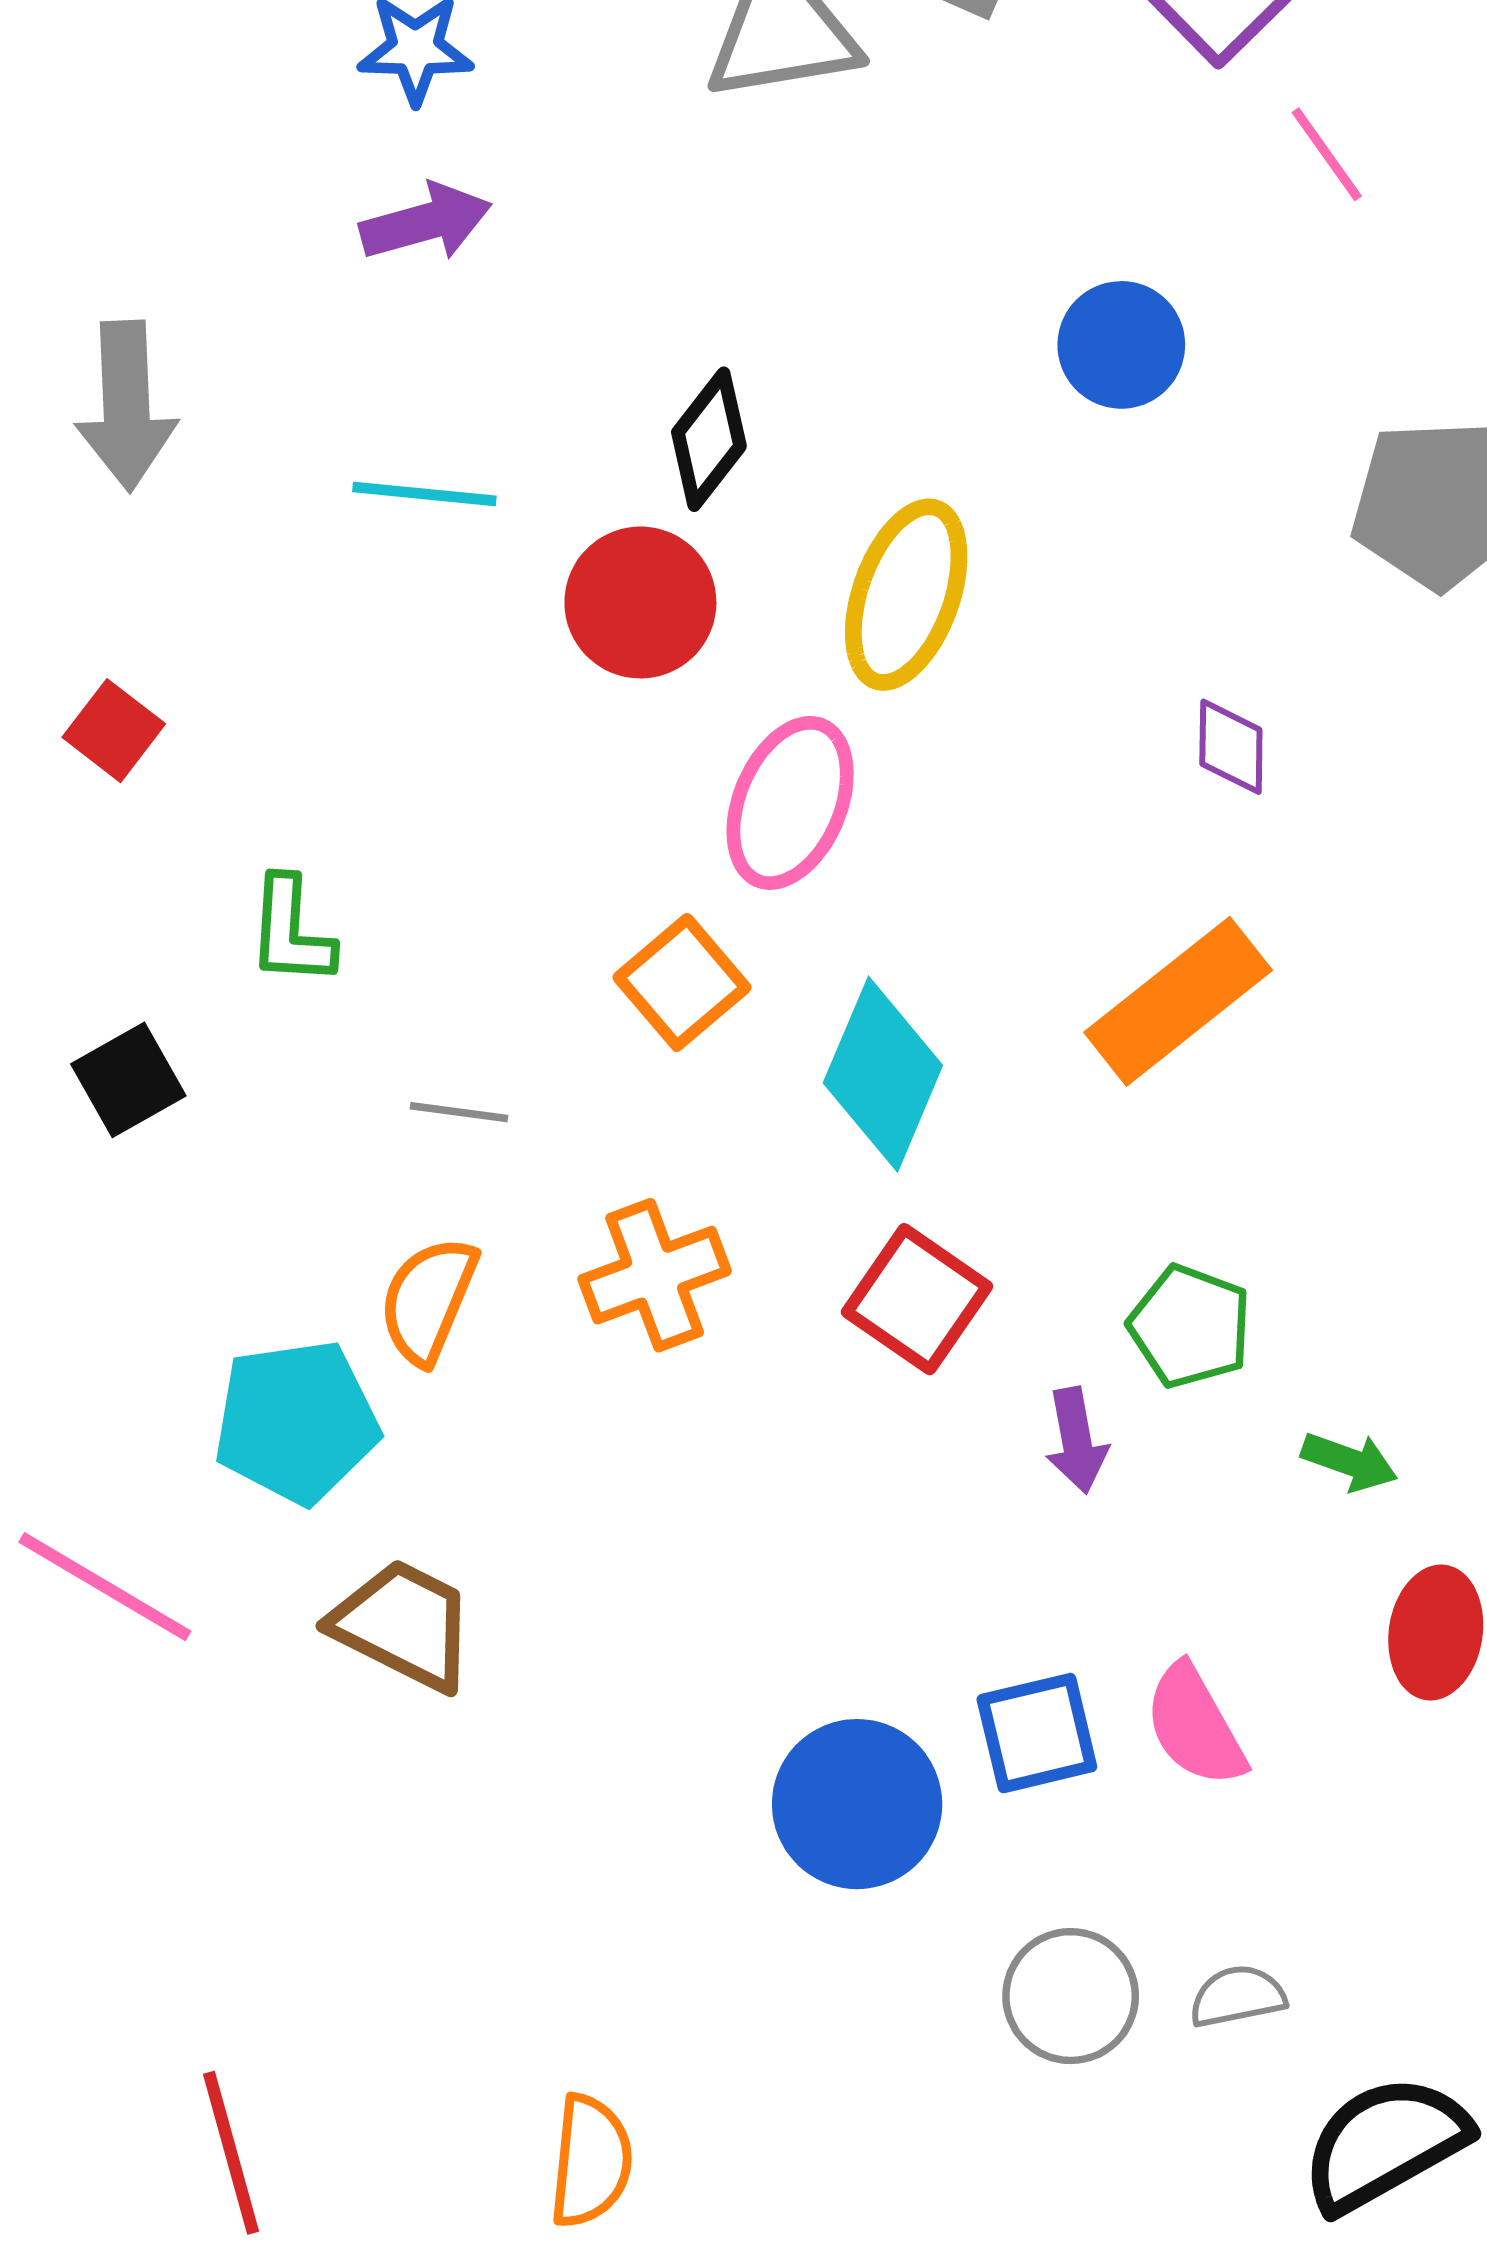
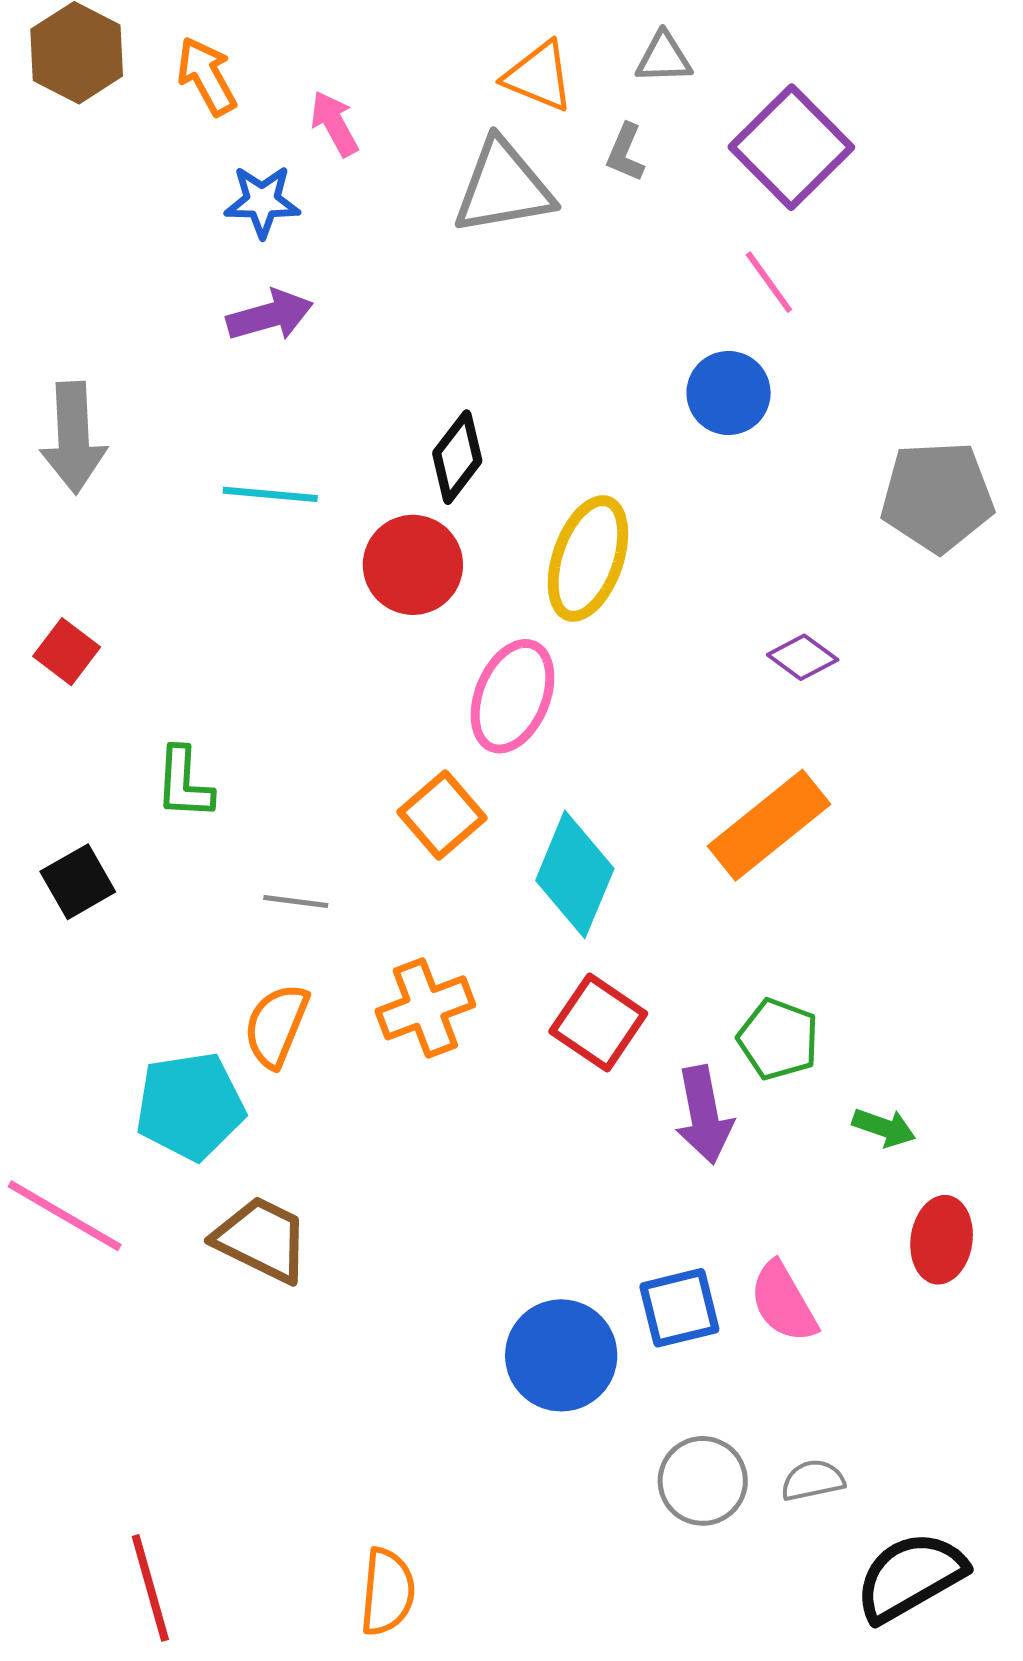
pink line: (1327, 154) -> (769, 282), moved
purple diamond: (1231, 747) -> (803, 657), turned -54
purple arrow: (1076, 1440) -> (704, 1115), size x1.4

